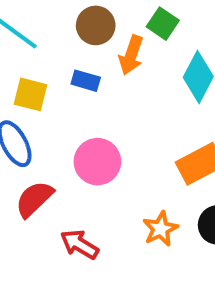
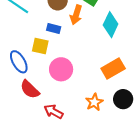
yellow square: (30, 94) -> (40, 46), moved
red semicircle: (34, 199) -> (30, 89), turned -90

